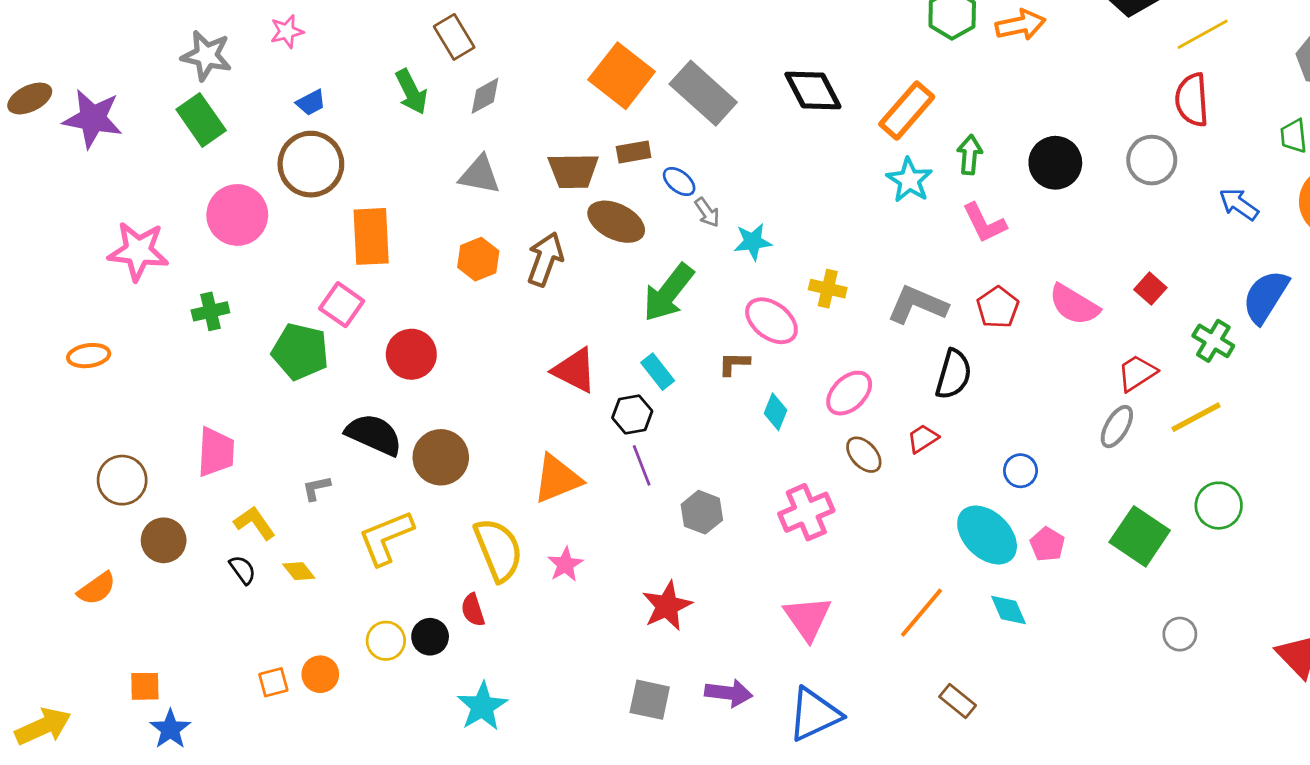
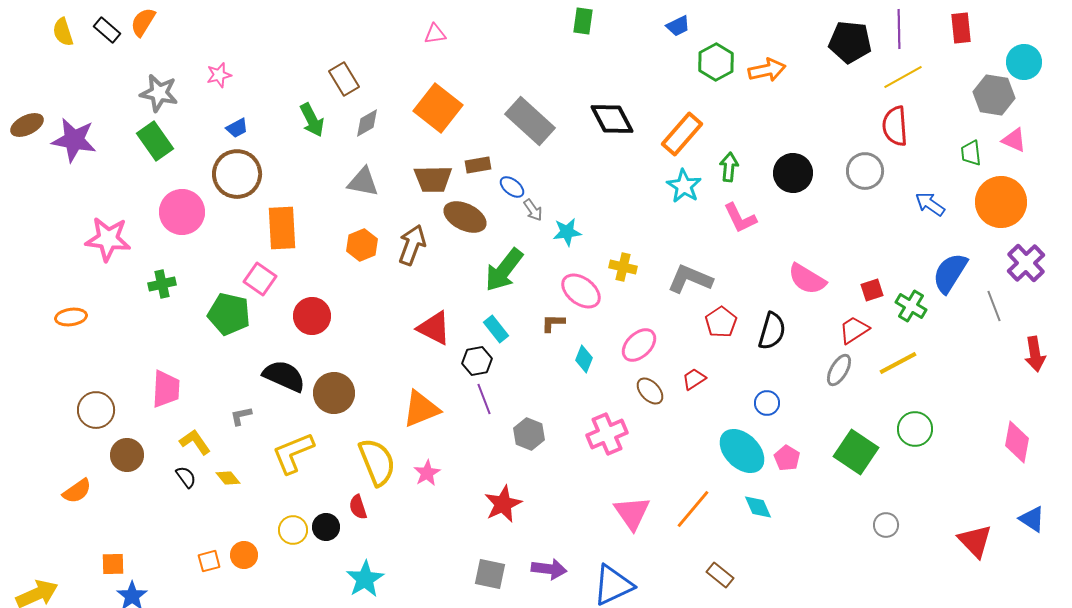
orange square: (622, 76) -> (438, 108), moved
red square: (1150, 289) -> (872, 290), moved, turned 30
red pentagon: (998, 307) -> (721, 322), moved
black semicircle: (954, 374) -> (772, 331), moved
pink triangle: (808, 618) -> (632, 513), moved

